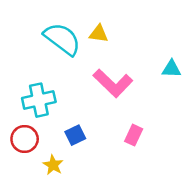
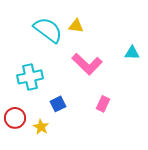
red circle: (25, 139) -> (15, 118), moved

